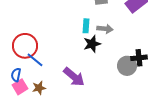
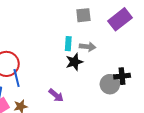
blue line: (35, 60) -> (17, 78), turned 36
purple arrow: (74, 77) -> (56, 95), size x0.7

